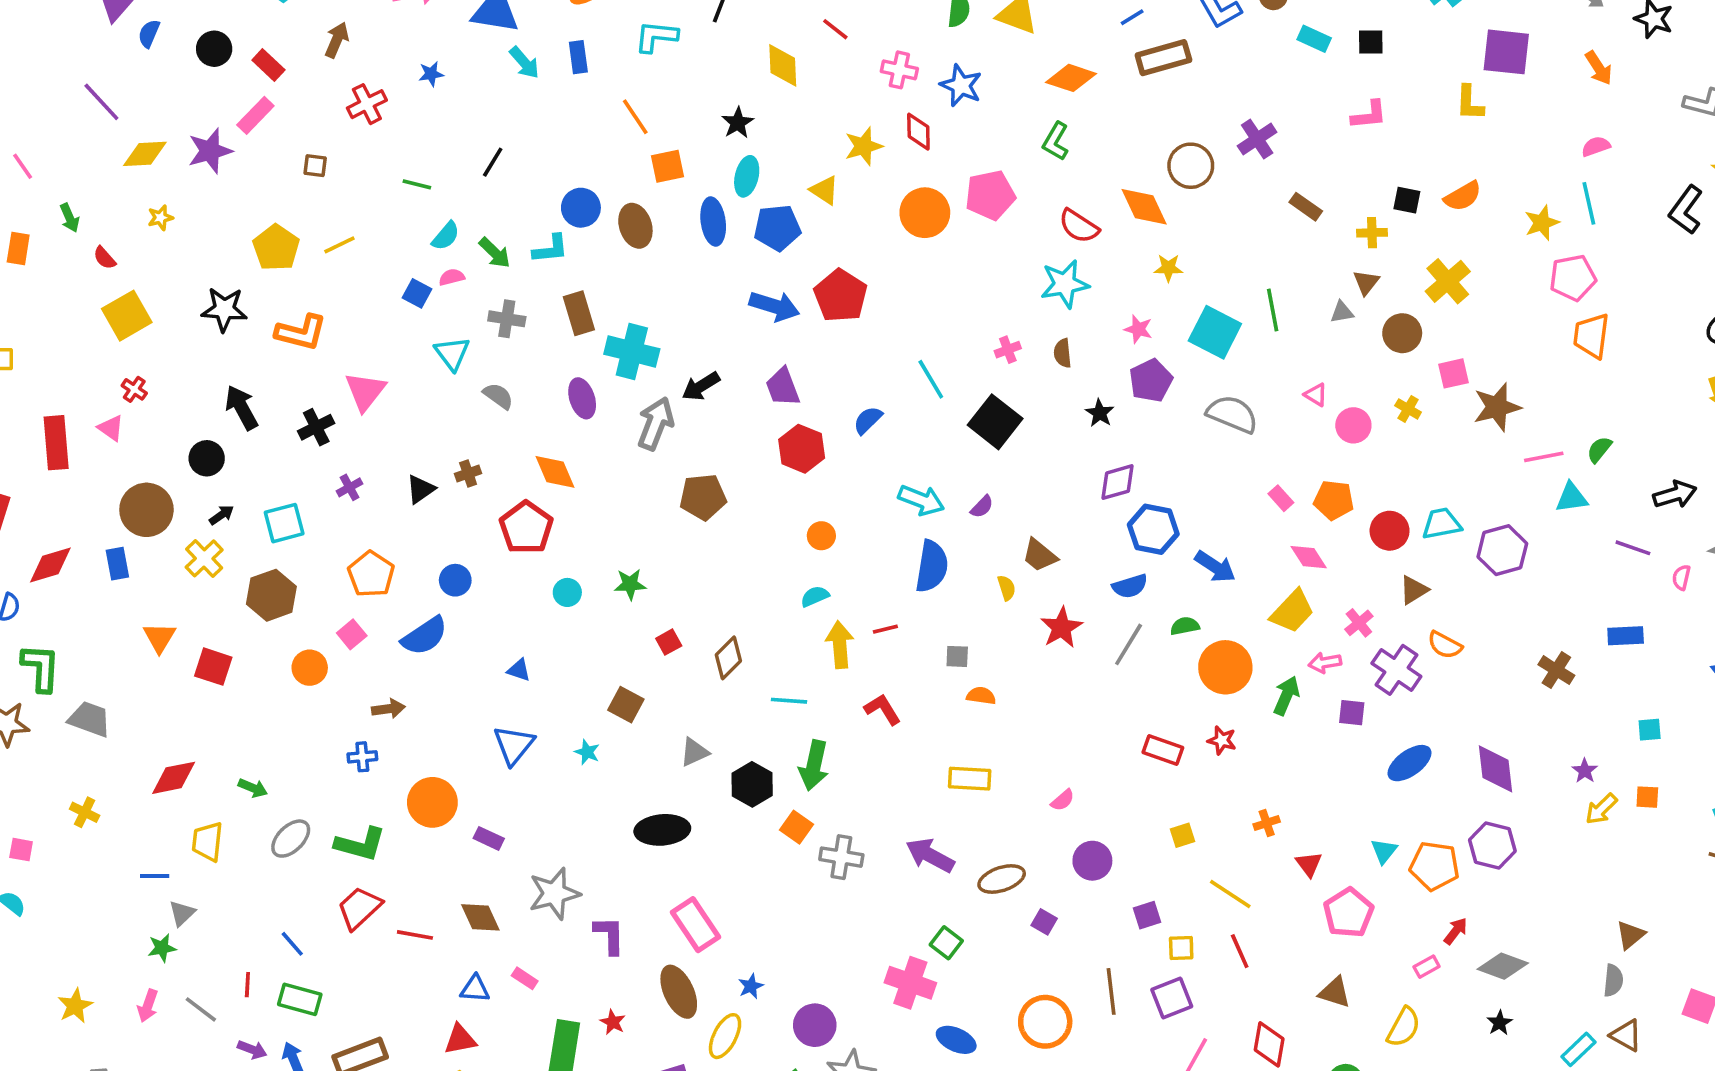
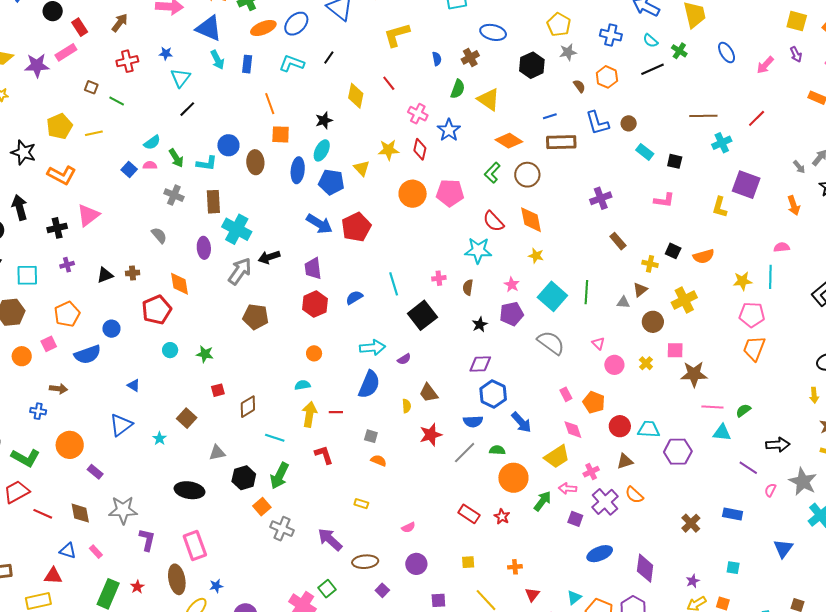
brown circle: (1191, 166) -> (527, 175), moved
green line: (417, 184) -> (117, 101), moved
cyan triangle: (452, 353) -> (181, 78), moved
cyan arrow: (921, 500) -> (372, 348), turned -40
yellow rectangle: (970, 779) -> (361, 504), size x0.6

